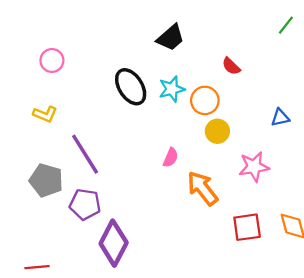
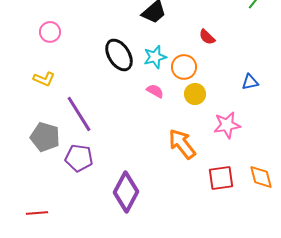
pink semicircle: (171, 158) -> (155, 91), moved, turned -84
purple diamond: (114, 243) -> (126, 192), moved

